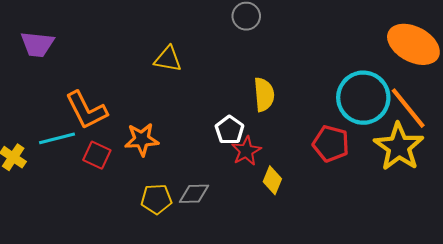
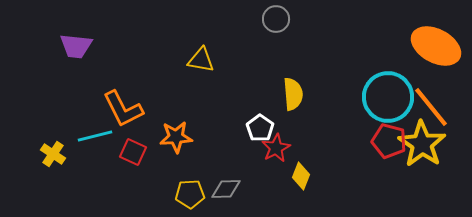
red pentagon: (331, 144) -> (389, 141), moved

